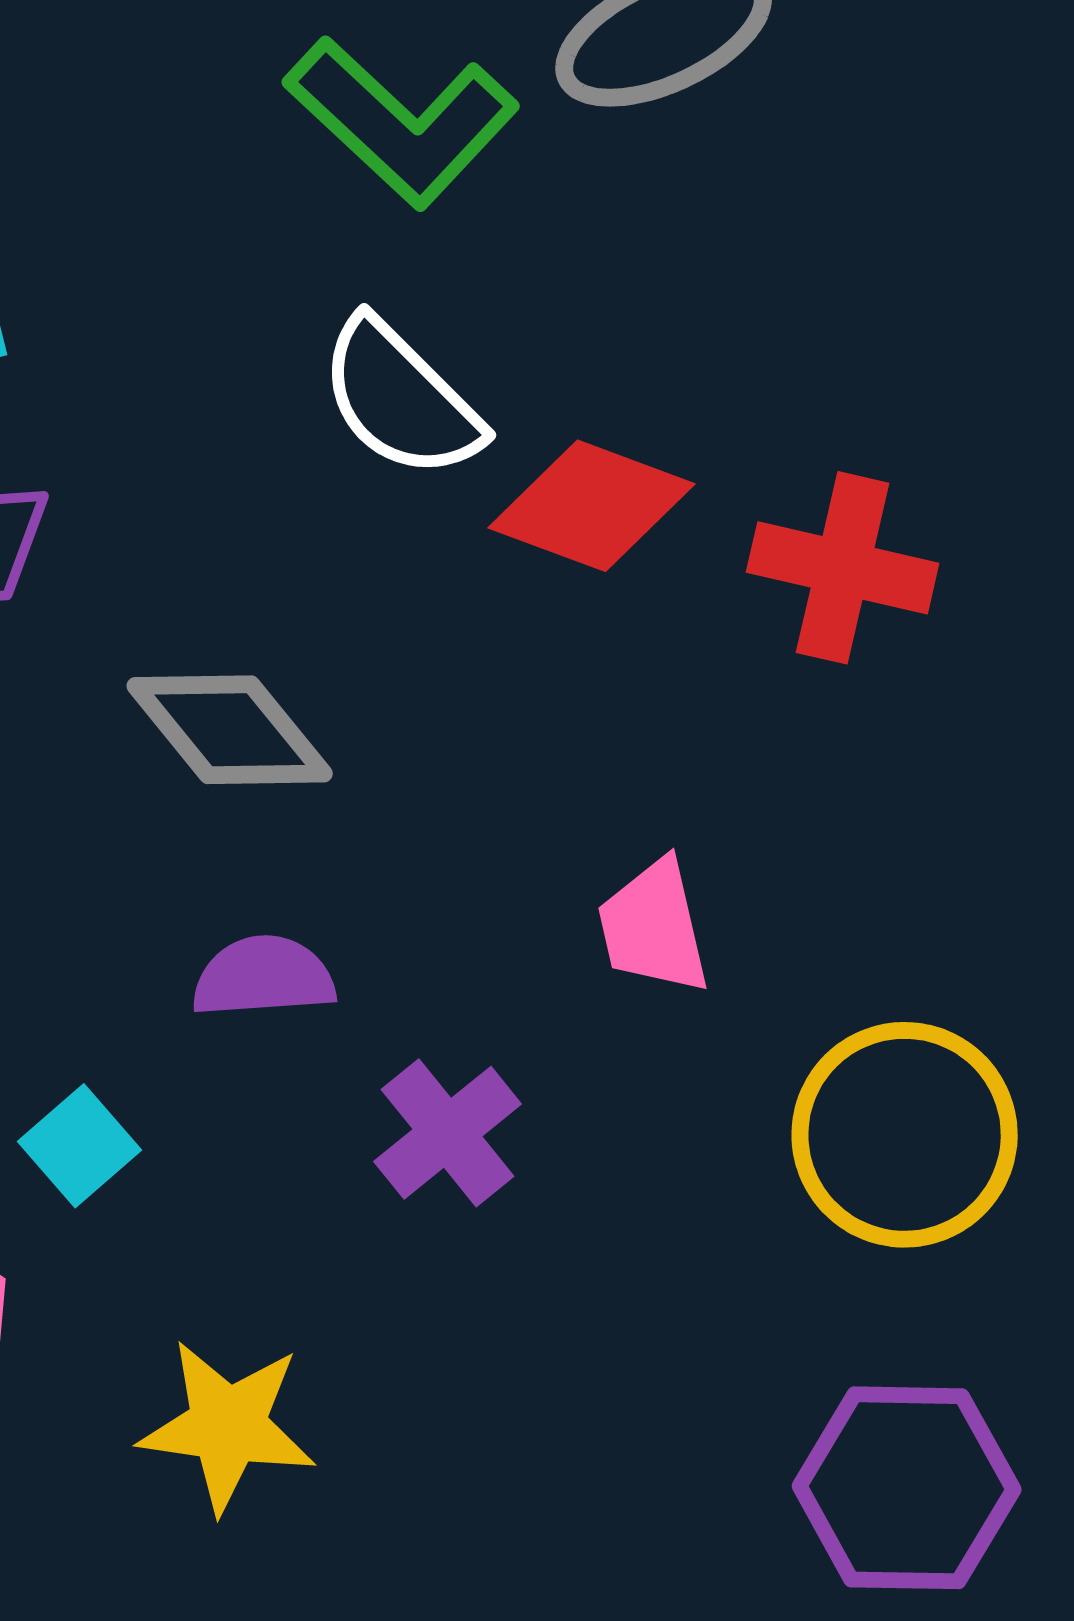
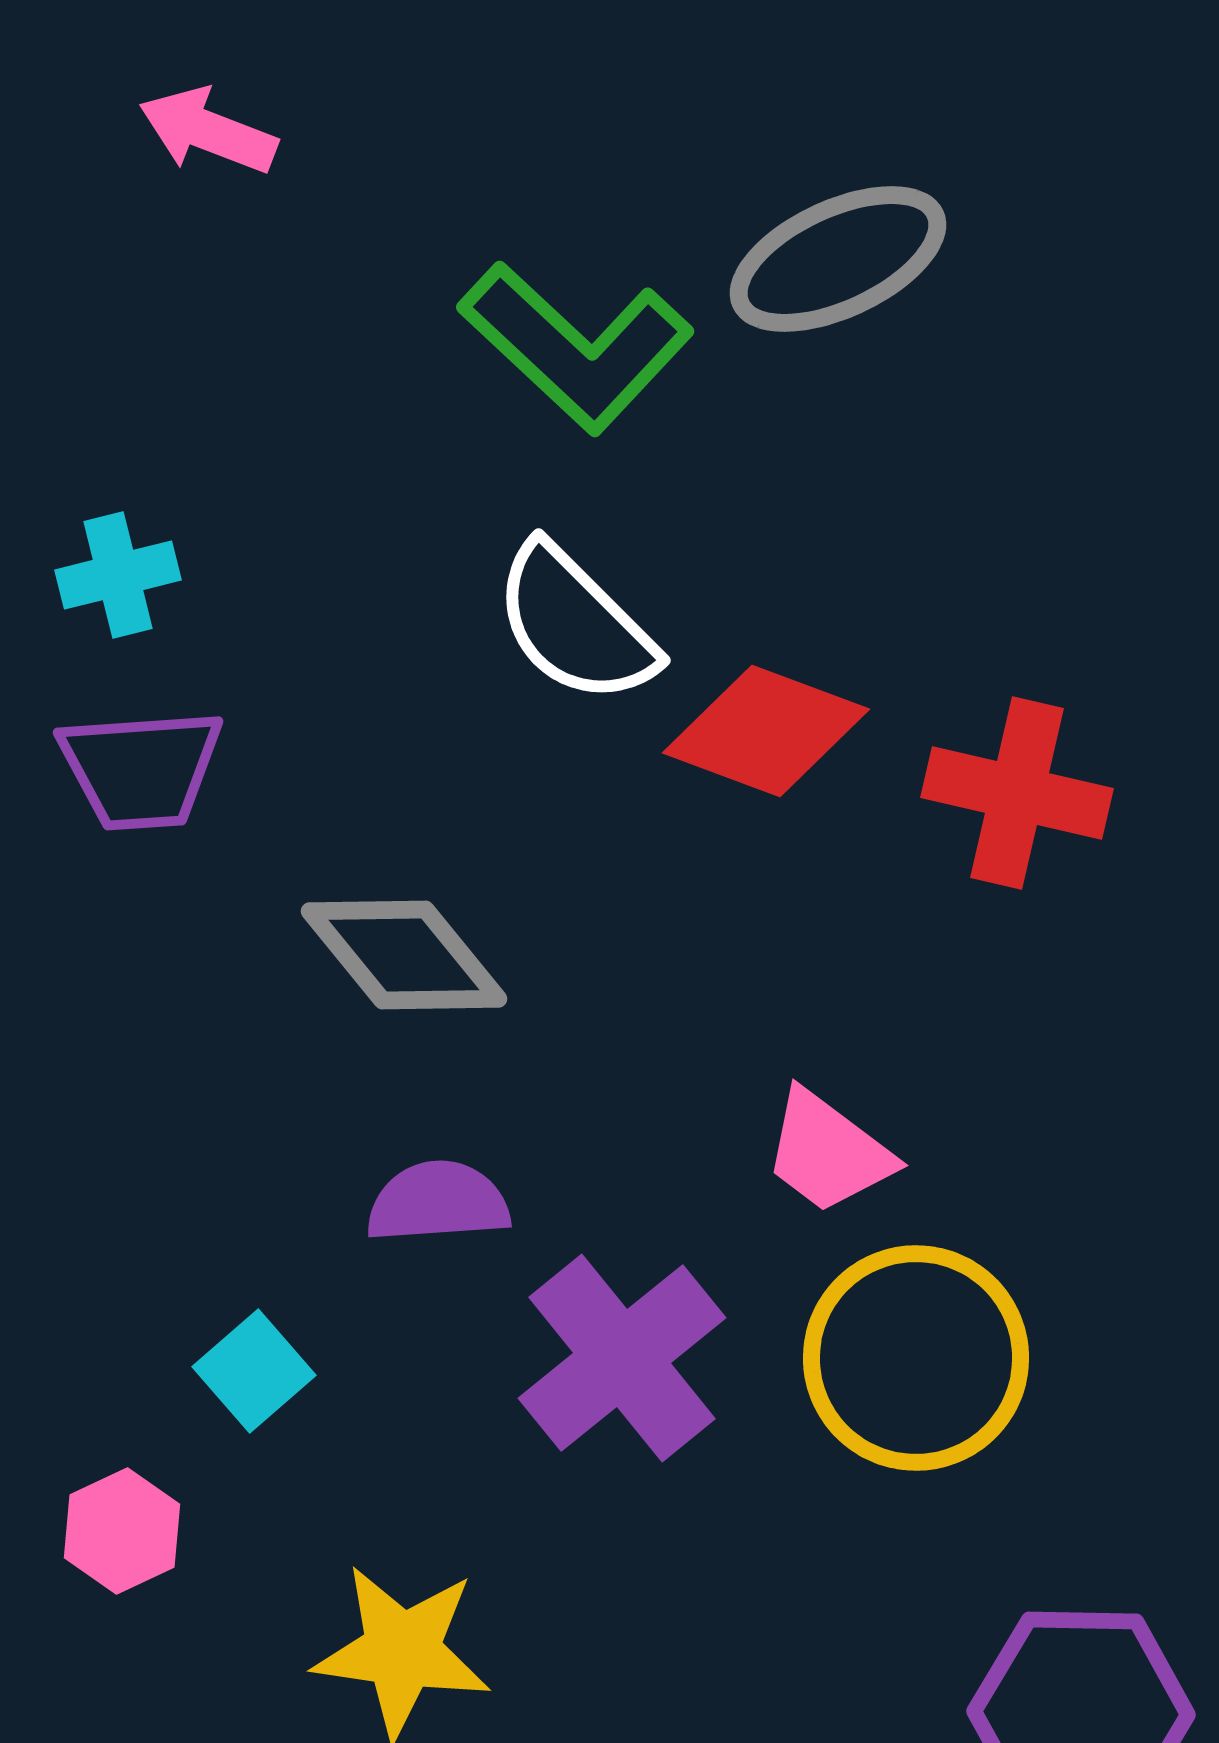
pink trapezoid: (654, 927) -> (828, 1152), turned -40
purple cross: (448, 1133) -> (622, 1358), size x1.4
yellow circle: (905, 1135) -> (916, 1358), moved

